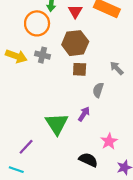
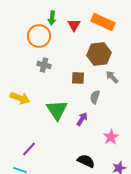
brown hexagon: (75, 43) -> (99, 54), moved
yellow arrow: (16, 56) -> (20, 98), moved
green triangle: (57, 124) -> (57, 110), moved
pink star: (109, 141) -> (111, 137), moved

